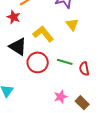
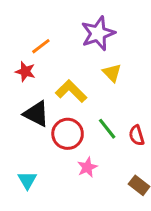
green line: (65, 62) -> (107, 129), turned 42
pink star: (61, 97) -> (87, 167), moved

